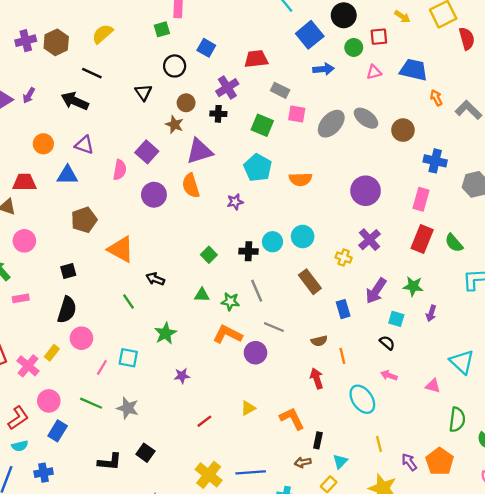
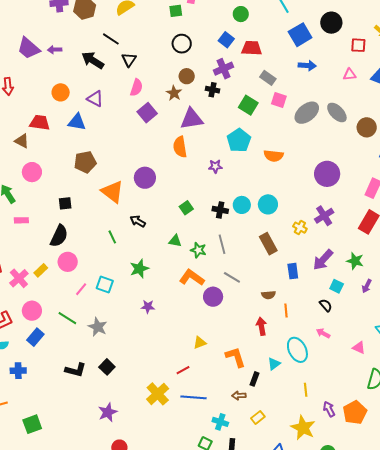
green circle: (354, 47) -> (241, 14), moved
blue square: (206, 48) -> (226, 40), moved
black triangle: (143, 92) -> (129, 60), moved
purple arrow: (29, 95) -> (55, 50), turned 48
pink semicircle: (120, 170) -> (136, 88), moved
purple circle: (154, 195) -> (145, 178), moved
red line: (204, 421) -> (183, 370), moved
cyan triangle: (340, 461) -> (274, 364), moved

